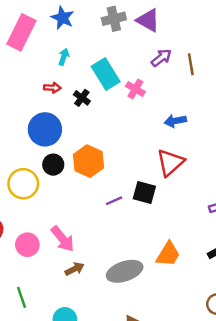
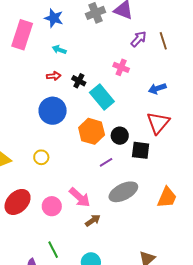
cyan arrow: (64, 57) -> (59, 50), turned -80
cyan rectangle: (106, 74) -> (102, 97), moved
black circle: (53, 165) -> (120, 136), moved
yellow circle: (23, 184) -> (41, 157), size x0.6
purple line: (114, 201) -> (106, 162), moved
gray ellipse: (125, 271) -> (123, 192), moved

